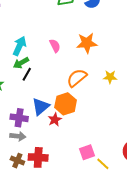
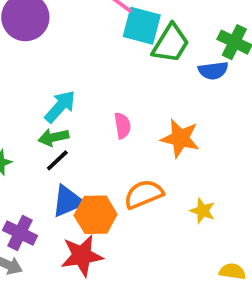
orange hexagon: (66, 104) -> (96, 215), moved
blue triangle: (41, 107) -> (68, 201), moved
red star: (55, 120) -> (82, 256), size x1.6

